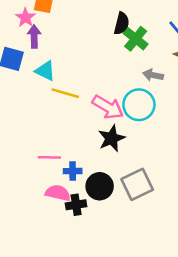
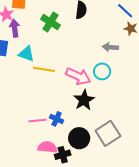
green cross: (136, 39) -> (50, 22), moved
cyan circle: (139, 105) -> (102, 71), size x0.7
blue cross: (73, 171) -> (57, 119), moved, turned 32

